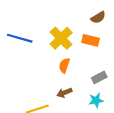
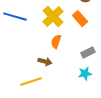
orange rectangle: (91, 40) -> (80, 19), turned 35
brown arrow: (64, 93) -> (45, 62), moved, turned -144

